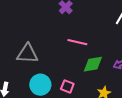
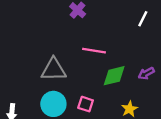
gray triangle: (27, 54) -> (54, 69), moved

